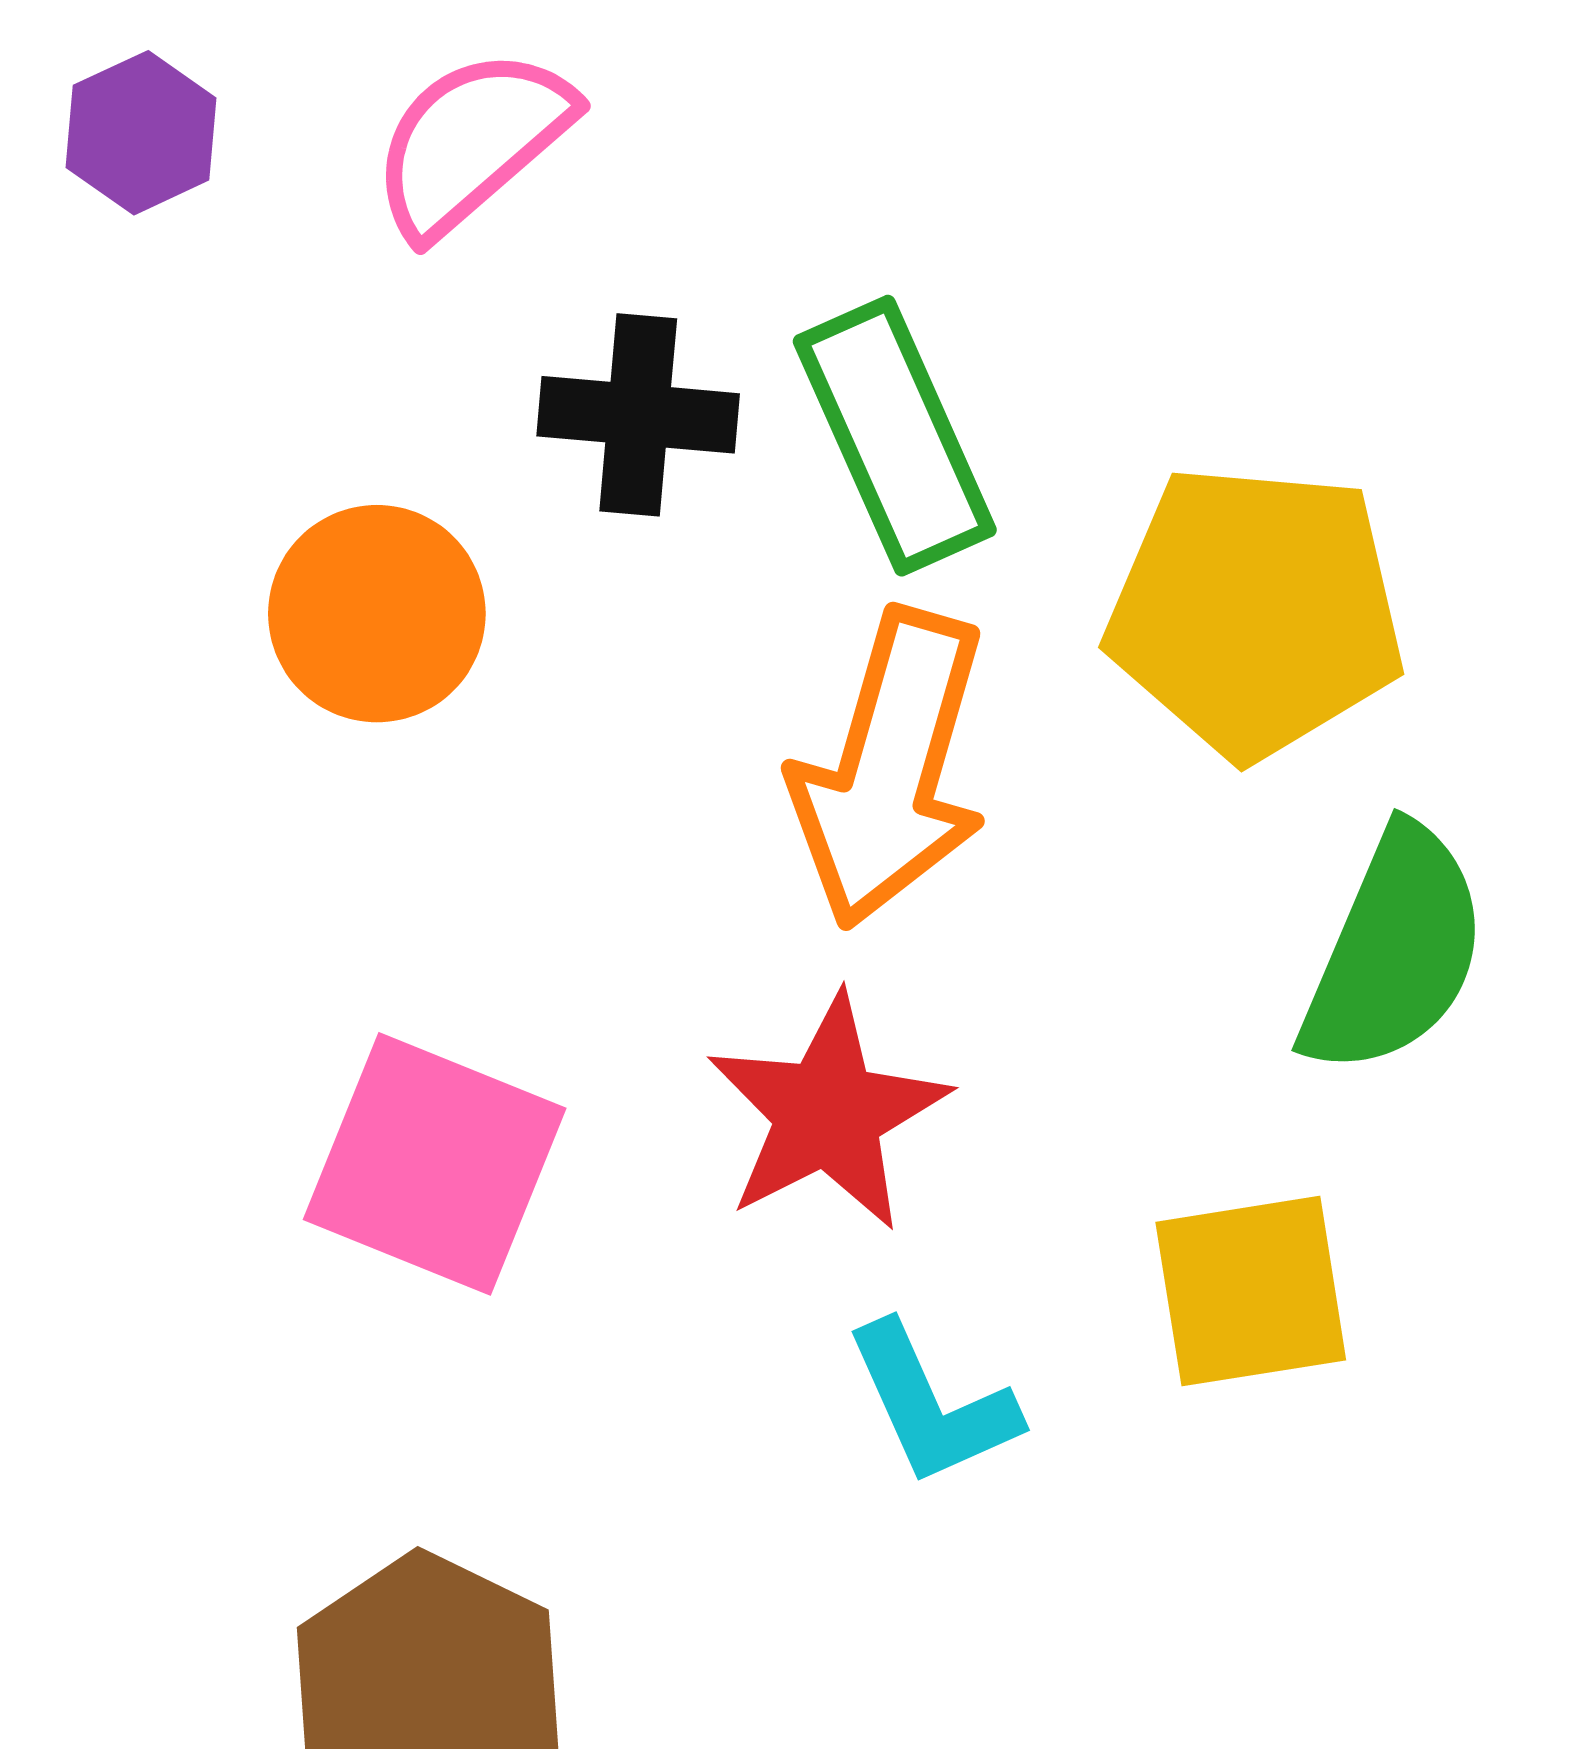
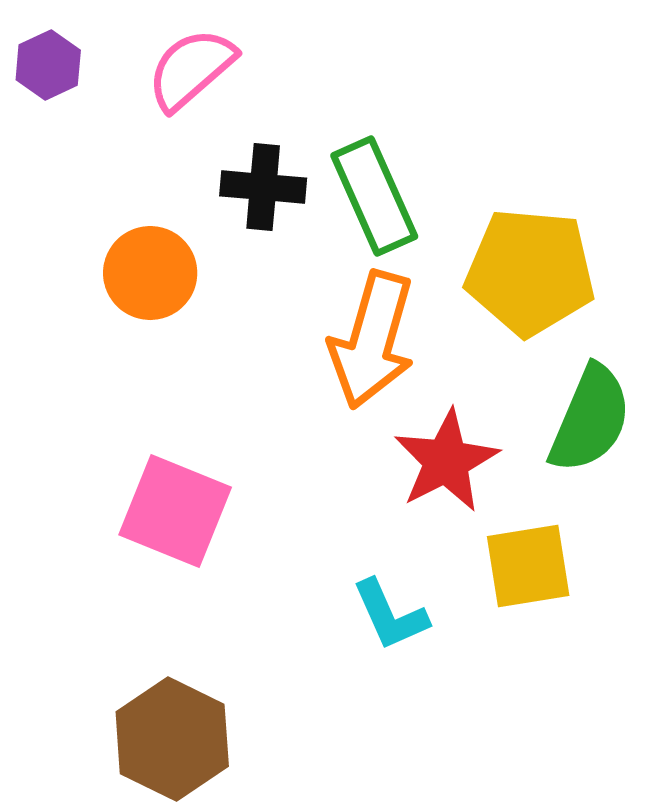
red star: (828, 1113) -> (446, 461), moved

